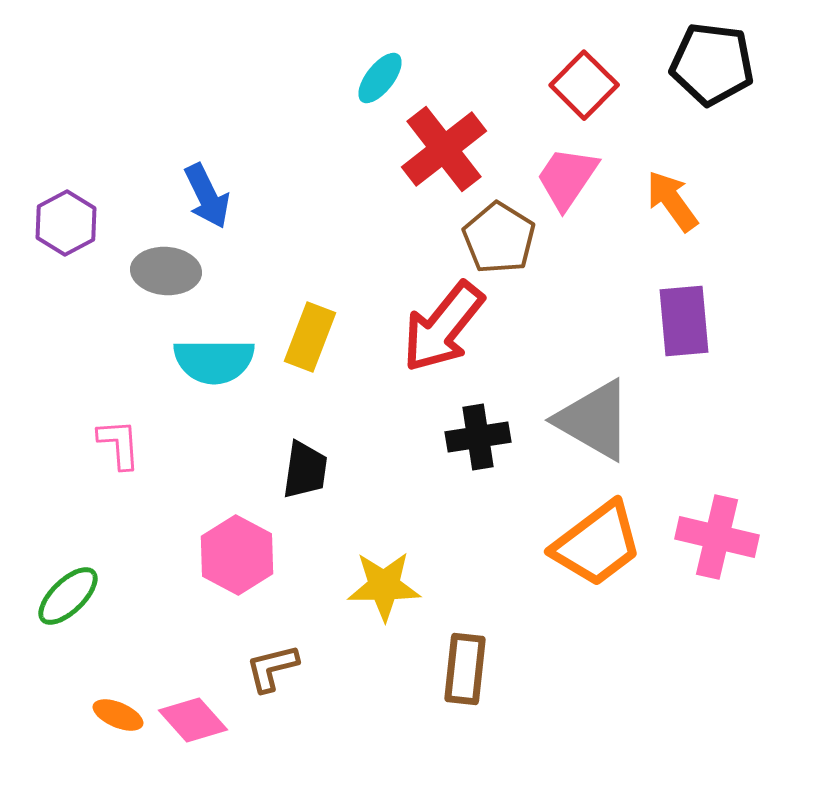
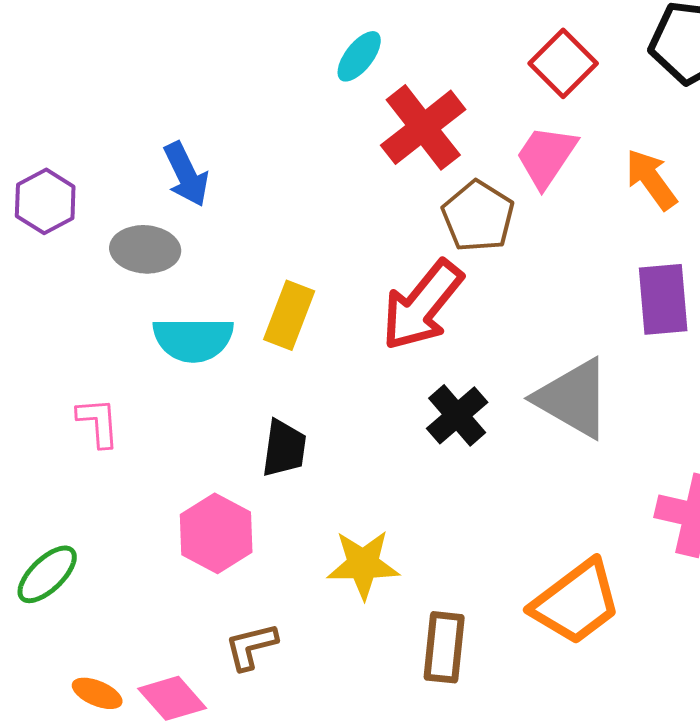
black cross: (478, 437) -> (457, 415), turned -32
orange trapezoid: (597, 544) -> (576, 602), moved

